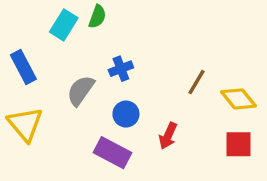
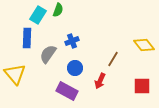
blue rectangle: (23, 67) -> (27, 38), moved, turned 30
brown line: (196, 82) -> (113, 59), moved
yellow diamond: (238, 99) -> (144, 45), moved

